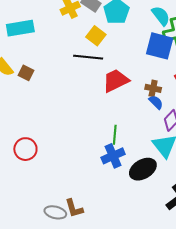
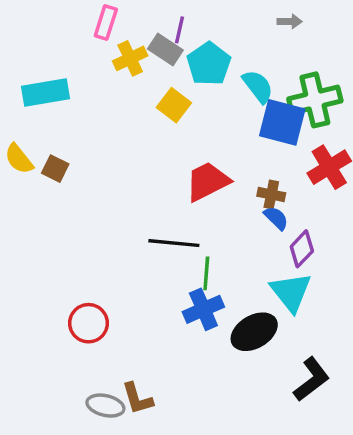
cyan semicircle: (161, 16) -> (258, 86), moved
black line: (88, 57) -> (174, 243), moved
red circle: (25, 149) -> (88, 323), moved

